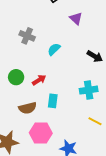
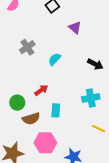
gray cross: (27, 36) -> (27, 47), turned 35
green circle: (16, 77) -> (17, 103), moved

